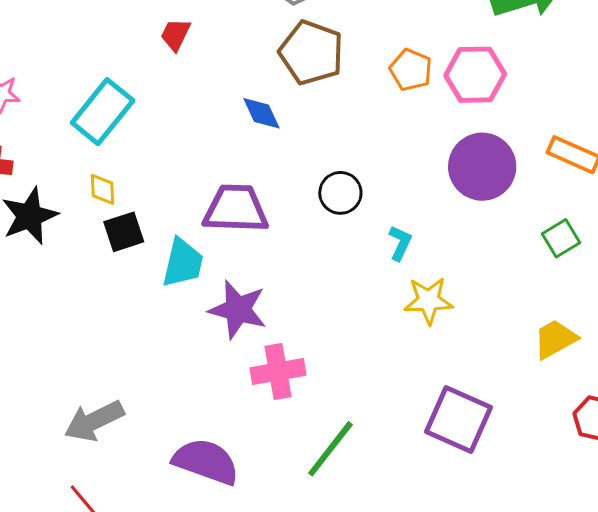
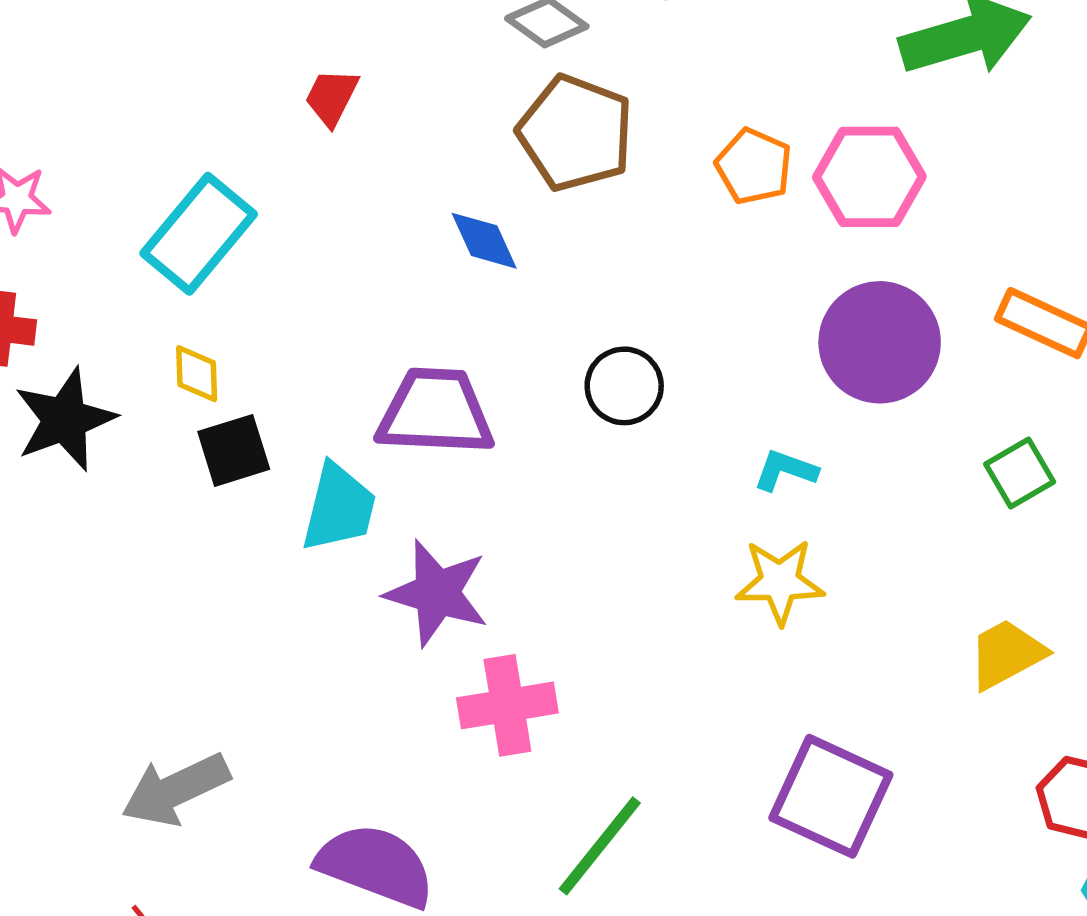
cyan L-shape: (400, 243) -> (785, 470), moved, turned -96

